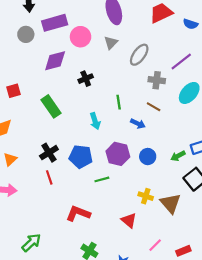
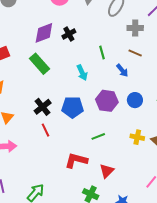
purple diamond: (55, 61) -> (44, 33), moved
blue arrow: (138, 124) -> (122, 70), turned 32
green line: (102, 179) -> (98, 136), moved
red triangle: (129, 220) -> (107, 171), moved, turned 42

